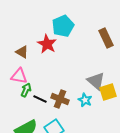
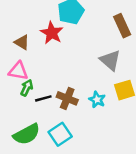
gray triangle: (96, 81) -> (110, 60), moved
black line: (40, 99) -> (43, 98), turned -40

